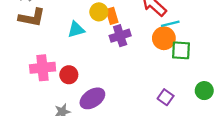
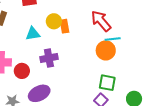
purple cross: (120, 36) -> (49, 58), moved
green square: (181, 50) -> (107, 83), moved

